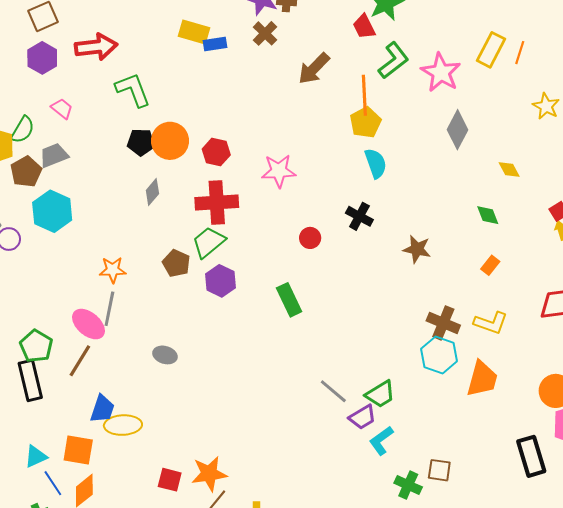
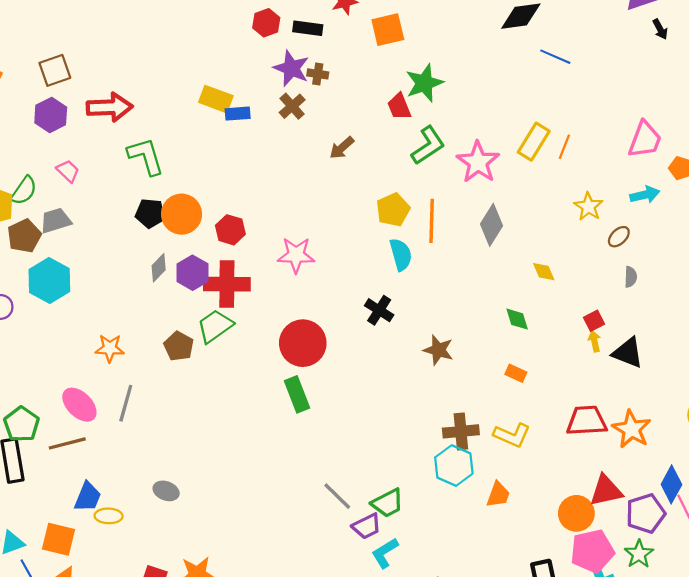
brown arrow: (314, 68) -> (342, 148), size x0.7
orange line: (364, 95) -> (432, 221), moved
red circle: (310, 238) -> (303, 343), moved, size x2.0
orange rectangle: (490, 265) -> (516, 373), turned 72
purple hexagon: (221, 281) -> (193, 273), moved
gray line: (109, 309) -> (126, 403), moved
brown cross: (443, 323) -> (461, 431), turned -32
gray ellipse: (165, 355) -> (166, 491), moved
brown line: (80, 361) -> (67, 443), turned 40
orange trapezoid: (482, 379) -> (498, 495), size x0.7
yellow ellipse: (123, 425) -> (109, 516), size x0.7

